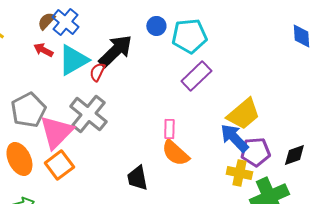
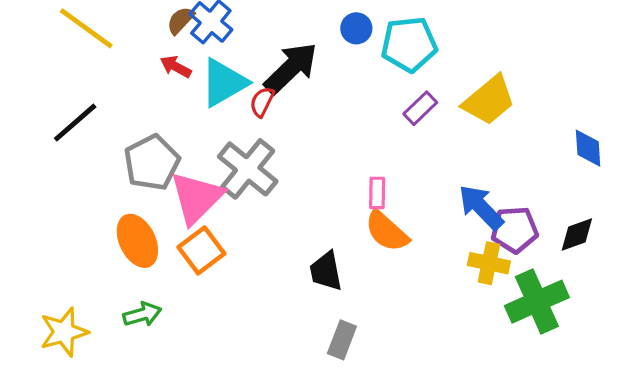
blue diamond: (301, 36) -> (588, 148), moved
purple rectangle: (196, 76) -> (420, 108), size x0.7
yellow trapezoid: (243, 114) -> (489, 100), moved

